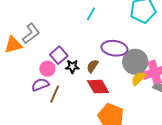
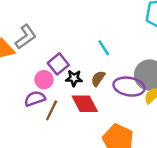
cyan line: (91, 14) -> (104, 48), moved, turned -64
purple ellipse: (114, 48) -> (129, 87), moved
red diamond: (98, 87) -> (85, 104), moved

